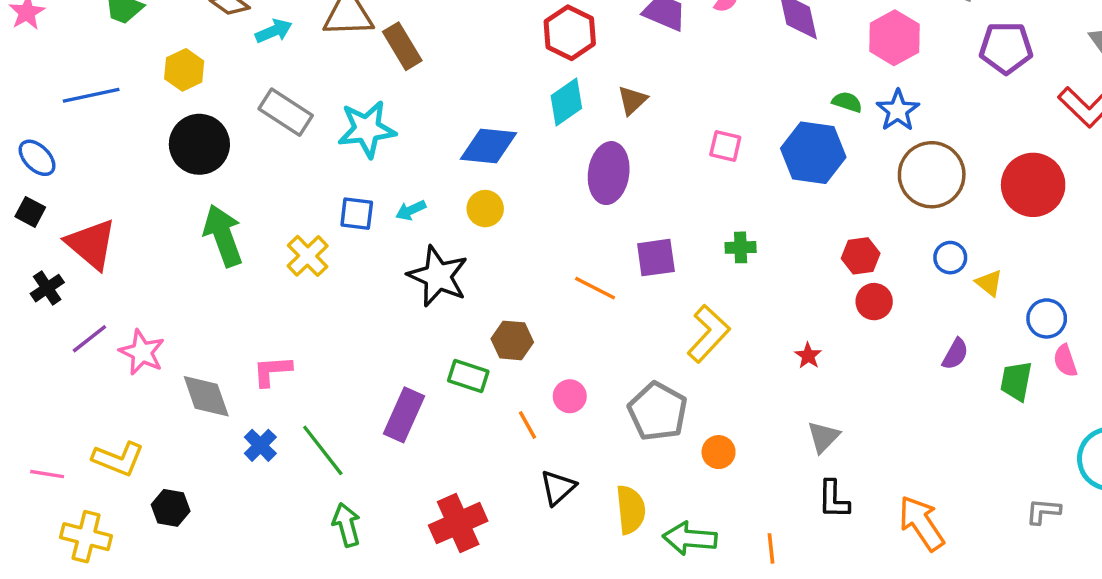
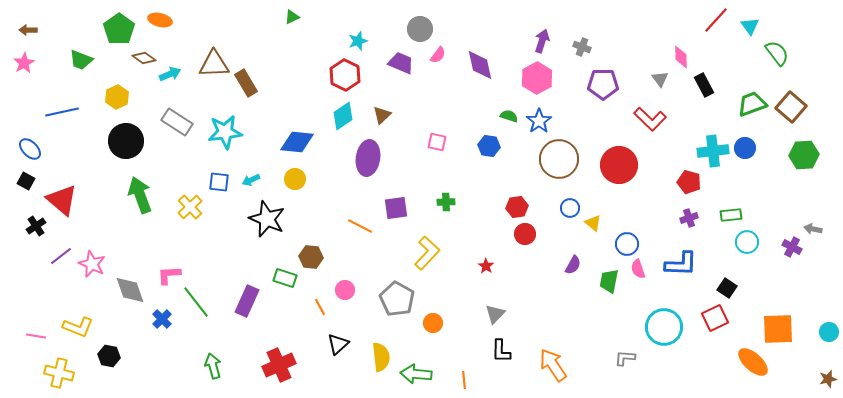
blue hexagon: (813, 153) -> (489, 146), size x0.6
green line: (323, 450) -> (196, 302), moved

